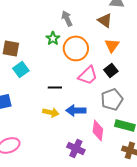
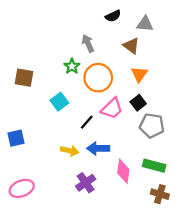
cyan square: (21, 69) -> (59, 102), moved
black line: (55, 87) -> (87, 122), moved, turned -48
gray pentagon: (112, 99) -> (152, 126), moved, turned 30
purple cross: (76, 148) -> (86, 183), moved, turned 30

